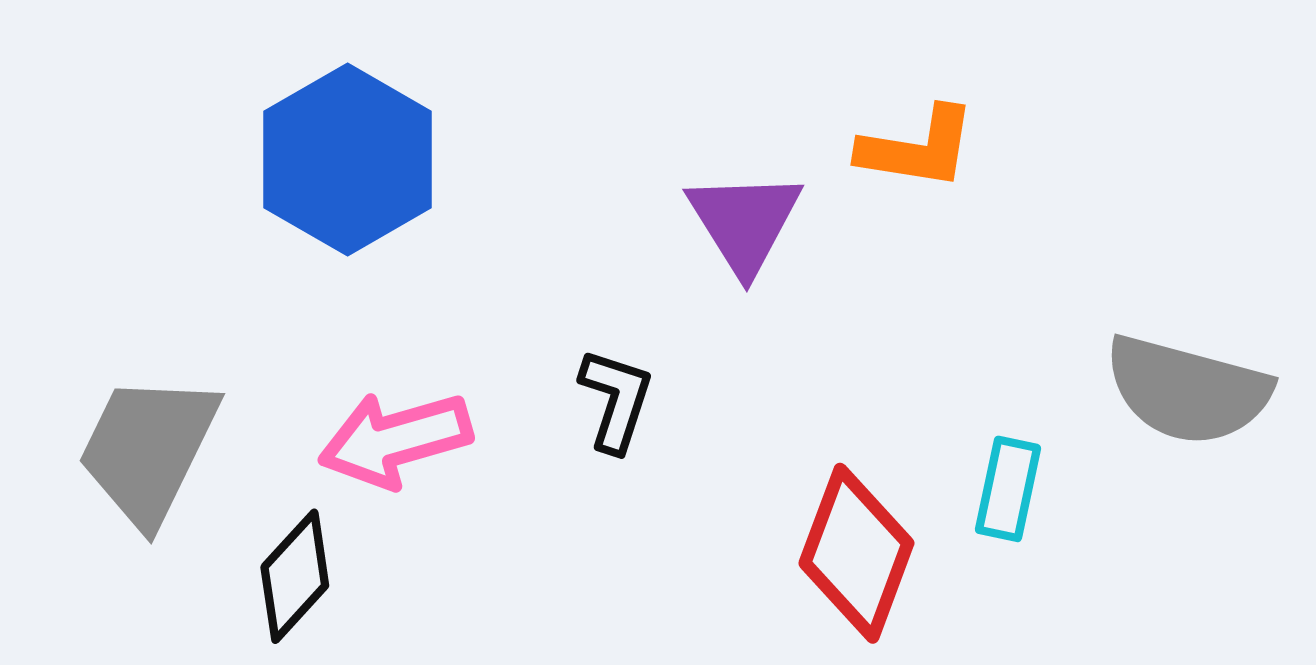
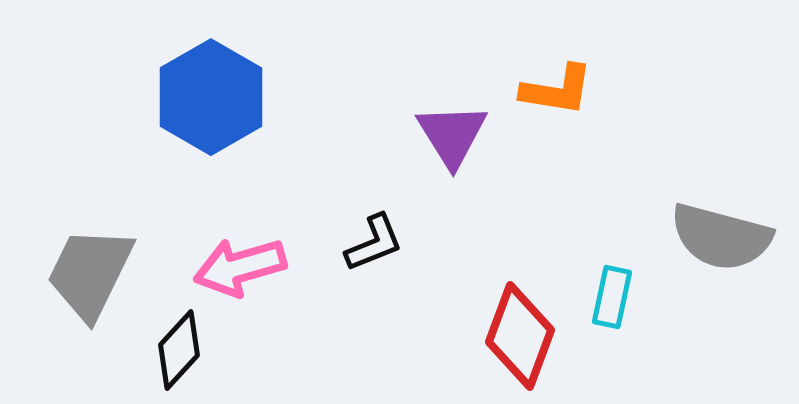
black L-shape: (616, 400) -> (374, 243), turned 50

